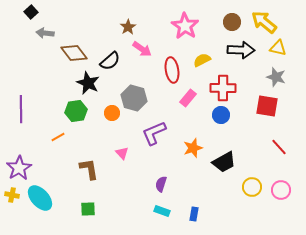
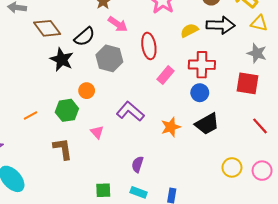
yellow semicircle: (202, 60) -> (189, 30), moved
gray hexagon: (134, 98) -> (109, 58), moved
green hexagon: (76, 111) -> (67, 110), moved
purple L-shape: (154, 133) -> (130, 111), turned 64
black trapezoid: (224, 162) -> (207, 124), moved
green square: (88, 209) -> (103, 190), moved

